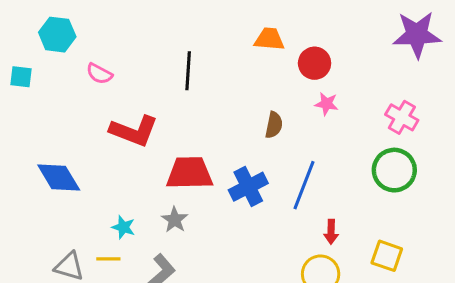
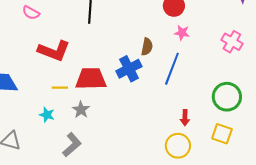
green circle: (394, 170) -> (227, 97), moved
blue line: (304, 185) -> (172, 69), moved
blue cross: (248, 187) -> (129, 69), moved
yellow line: (108, 259) -> (60, 88), moved

